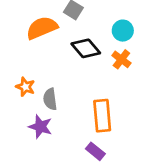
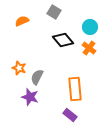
orange semicircle: (42, 28) -> (22, 21), moved, size x0.6
gray semicircle: (50, 99) -> (37, 77), turned 35

